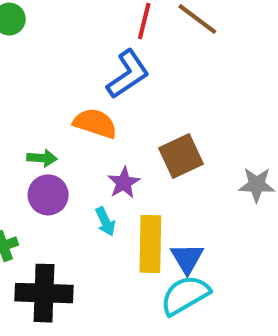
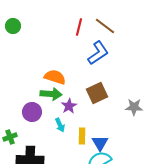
blue L-shape: (128, 74) -> (98, 53), moved
green arrow: (42, 158) -> (51, 94), moved, size x1.5
yellow rectangle: (150, 244) -> (82, 136), size x0.6

